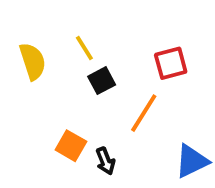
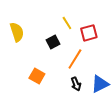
yellow line: (84, 48) -> (67, 23), moved
black arrow: (105, 161) -> (76, 84), moved

